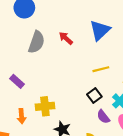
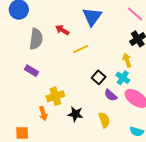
yellow line: (101, 69) -> (80, 49), moved
purple rectangle: (17, 81) -> (31, 71), moved
orange arrow: (21, 116) -> (43, 114), moved

